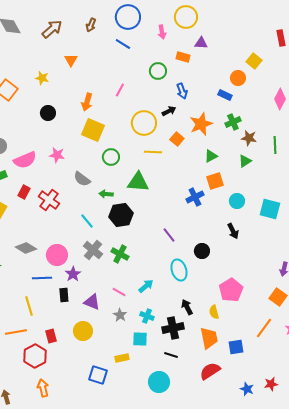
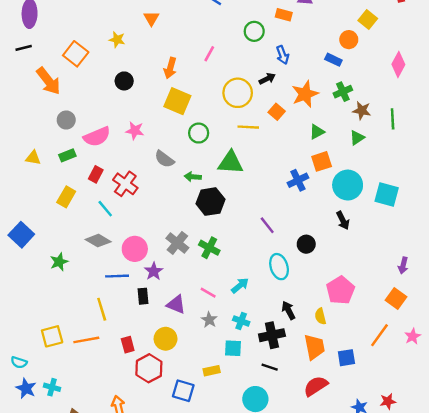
cyan circle: (237, 201) -> (348, 185), size x1.6
cyan line: (87, 221) -> (105, 209), moved
red hexagon: (35, 356) -> (149, 368), moved

